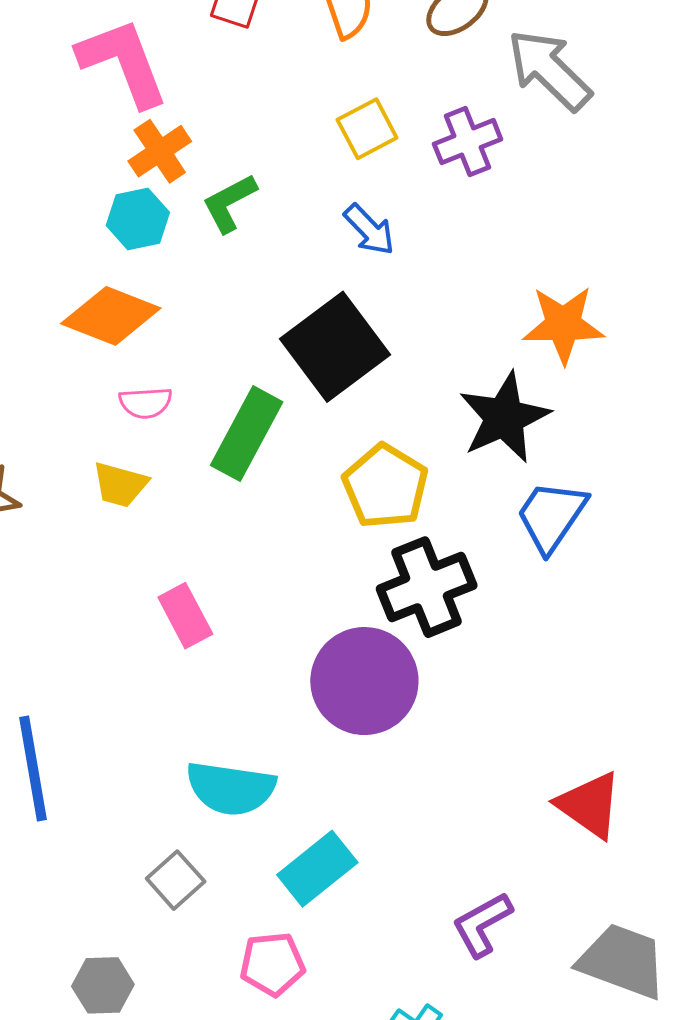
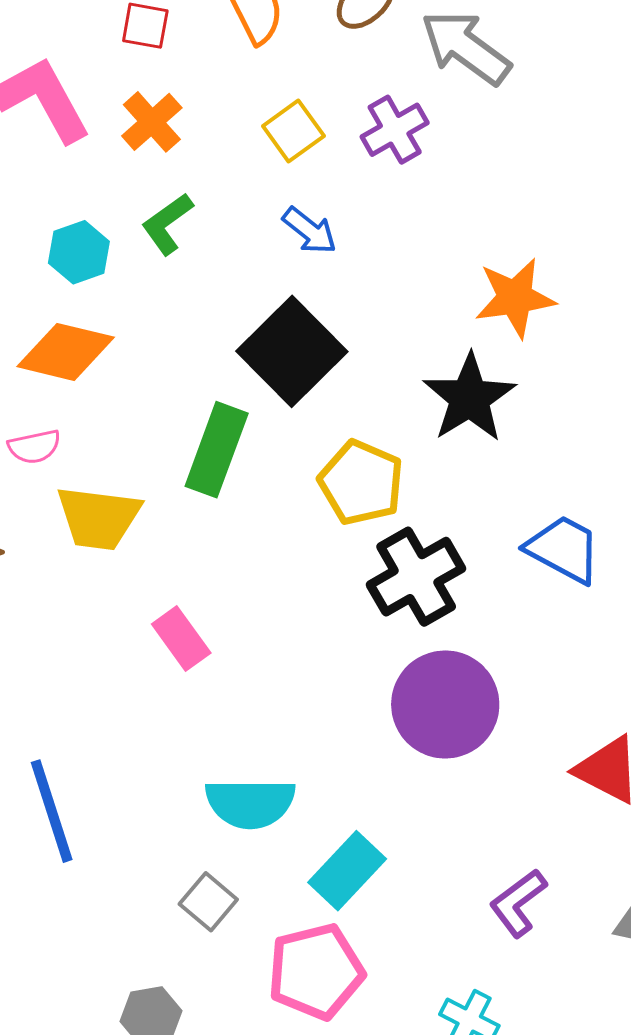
orange cross: (160, 151) -> (152, 122), moved
pink semicircle: (146, 403) -> (34, 447), moved
yellow trapezoid: (120, 485) -> (98, 518), size x1.5
blue trapezoid: (551, 516) -> (564, 549), moved, turned 92
purple circle: (364, 681) -> (445, 704), moved
pink pentagon: (272, 964) -> (316, 971), size x1.5

